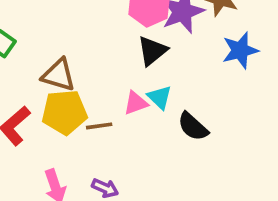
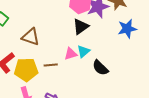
cyan triangle: (160, 97) -> (83, 51), turned 32
yellow pentagon: (64, 112) -> (26, 70), moved

